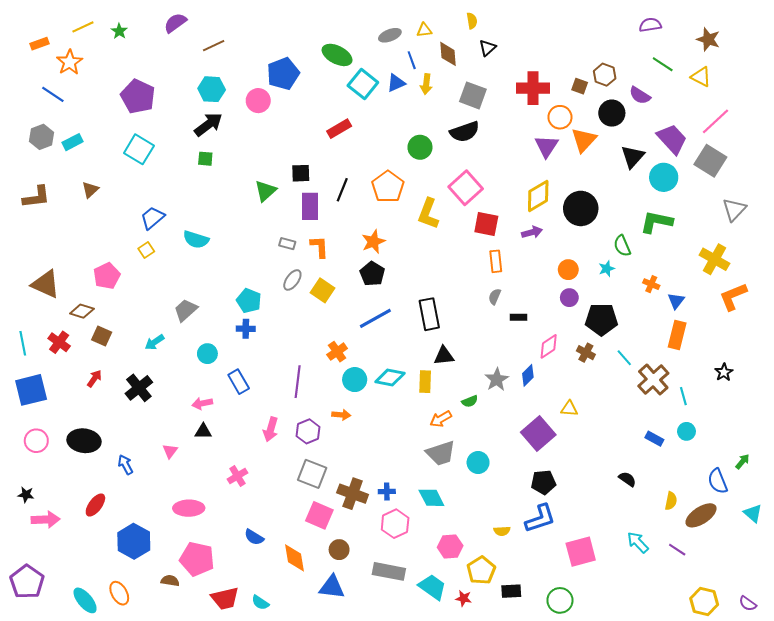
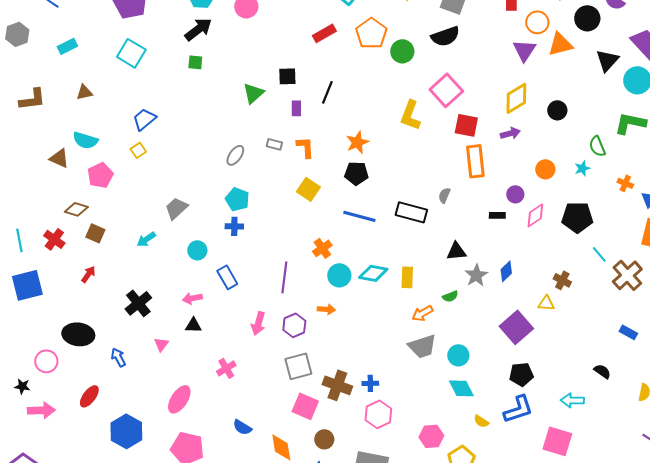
gray hexagon: (41, 137) -> (17, 34), moved
orange triangle: (584, 140) -> (560, 44), turned 32
orange pentagon: (388, 187) -> (371, 33), moved
brown triangle: (90, 190) -> (84, 92), turned 30
purple rectangle: (310, 206) -> (296, 108), size x0.6
black circle: (581, 208) -> (557, 110), size x0.6
cyan semicircle: (196, 240) -> (85, 140), moved
orange rectangle: (496, 261) -> (475, 161), size x1.5
black pentagon: (372, 274) -> (356, 173), turned -30
gray ellipse: (292, 280) -> (235, 155), moved
brown triangle: (46, 284) -> (59, 158), moved, size x0.7
gray semicircle: (495, 297) -> (444, 195), moved
purple circle: (569, 298) -> (515, 194), moved
black rectangle: (429, 314) -> (411, 212), turned -64
blue line: (375, 318) -> (359, 216), turned 44
pink diamond: (549, 346) -> (535, 215), moved
brown cross: (586, 353) -> (562, 280), moved
black triangle: (444, 356) -> (456, 251), moved
black cross: (139, 388) -> (138, 303), moved
pink circle: (36, 441) -> (46, 361), moved
gray square: (312, 474) -> (298, 366), turned -36
cyan diamond: (431, 498) -> (461, 388), moved
pink ellipse: (189, 508) -> (179, 399), turned -56
yellow semicircle: (502, 531) -> (481, 421), turned 35
cyan arrow: (638, 542) -> (572, 400), moved, turned -45
pink square: (581, 552) -> (557, 441), turned 32

